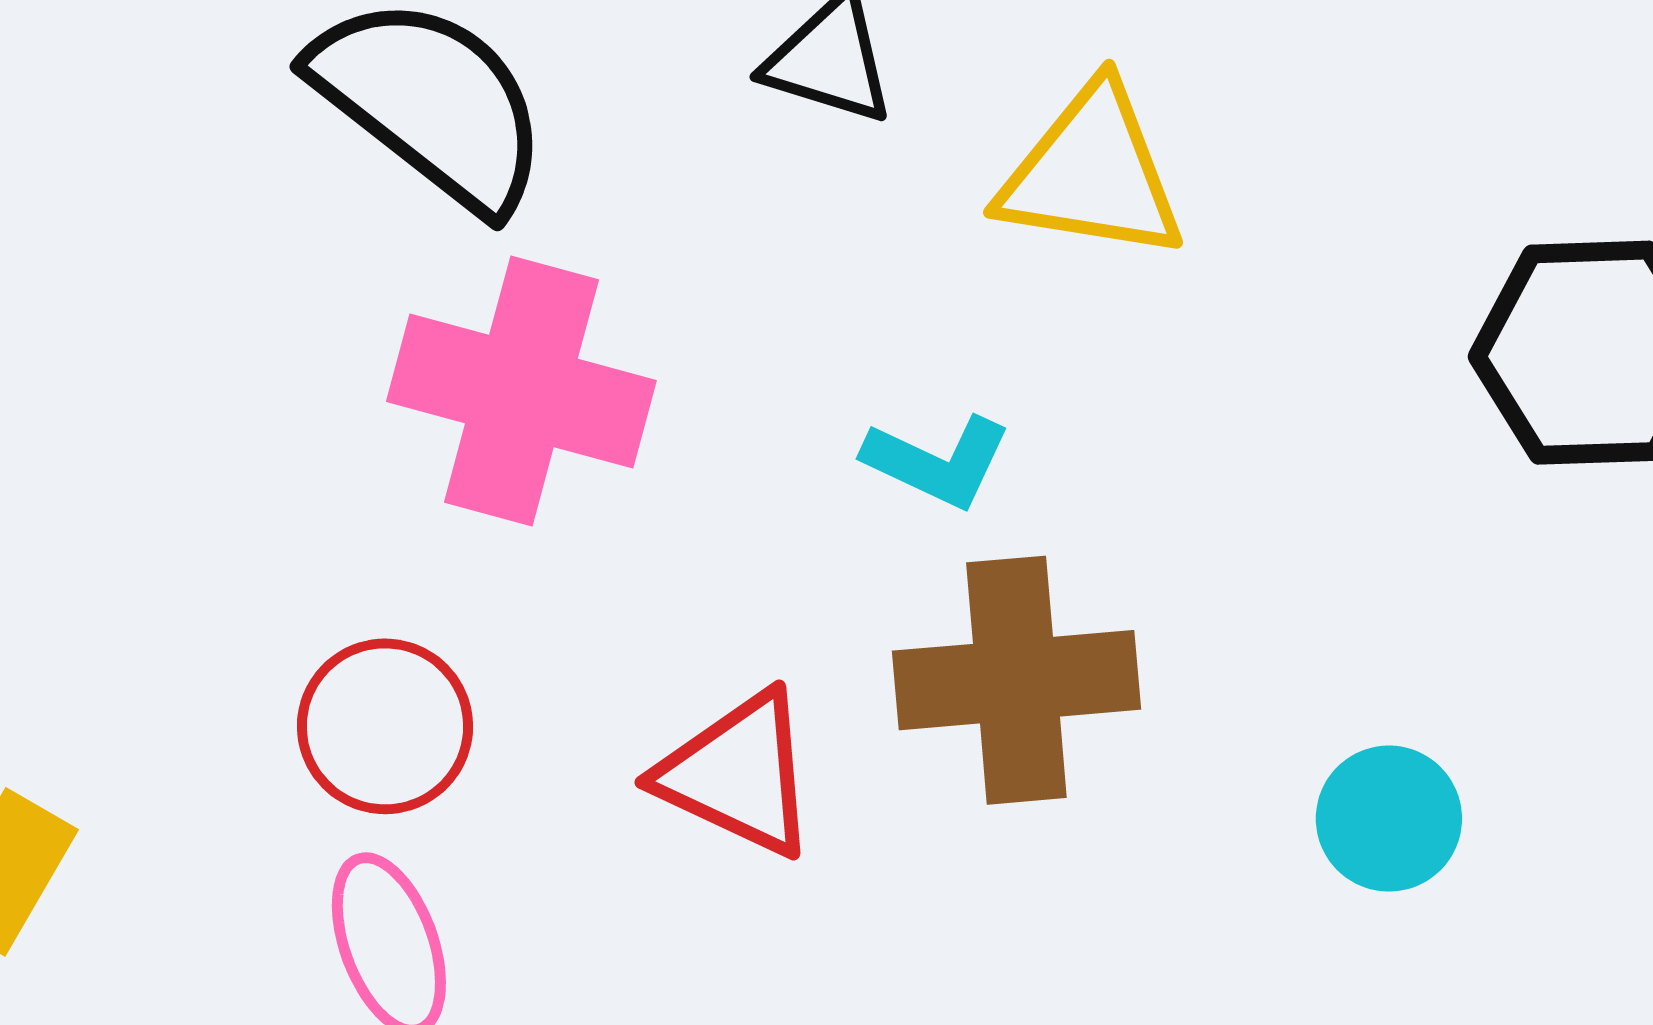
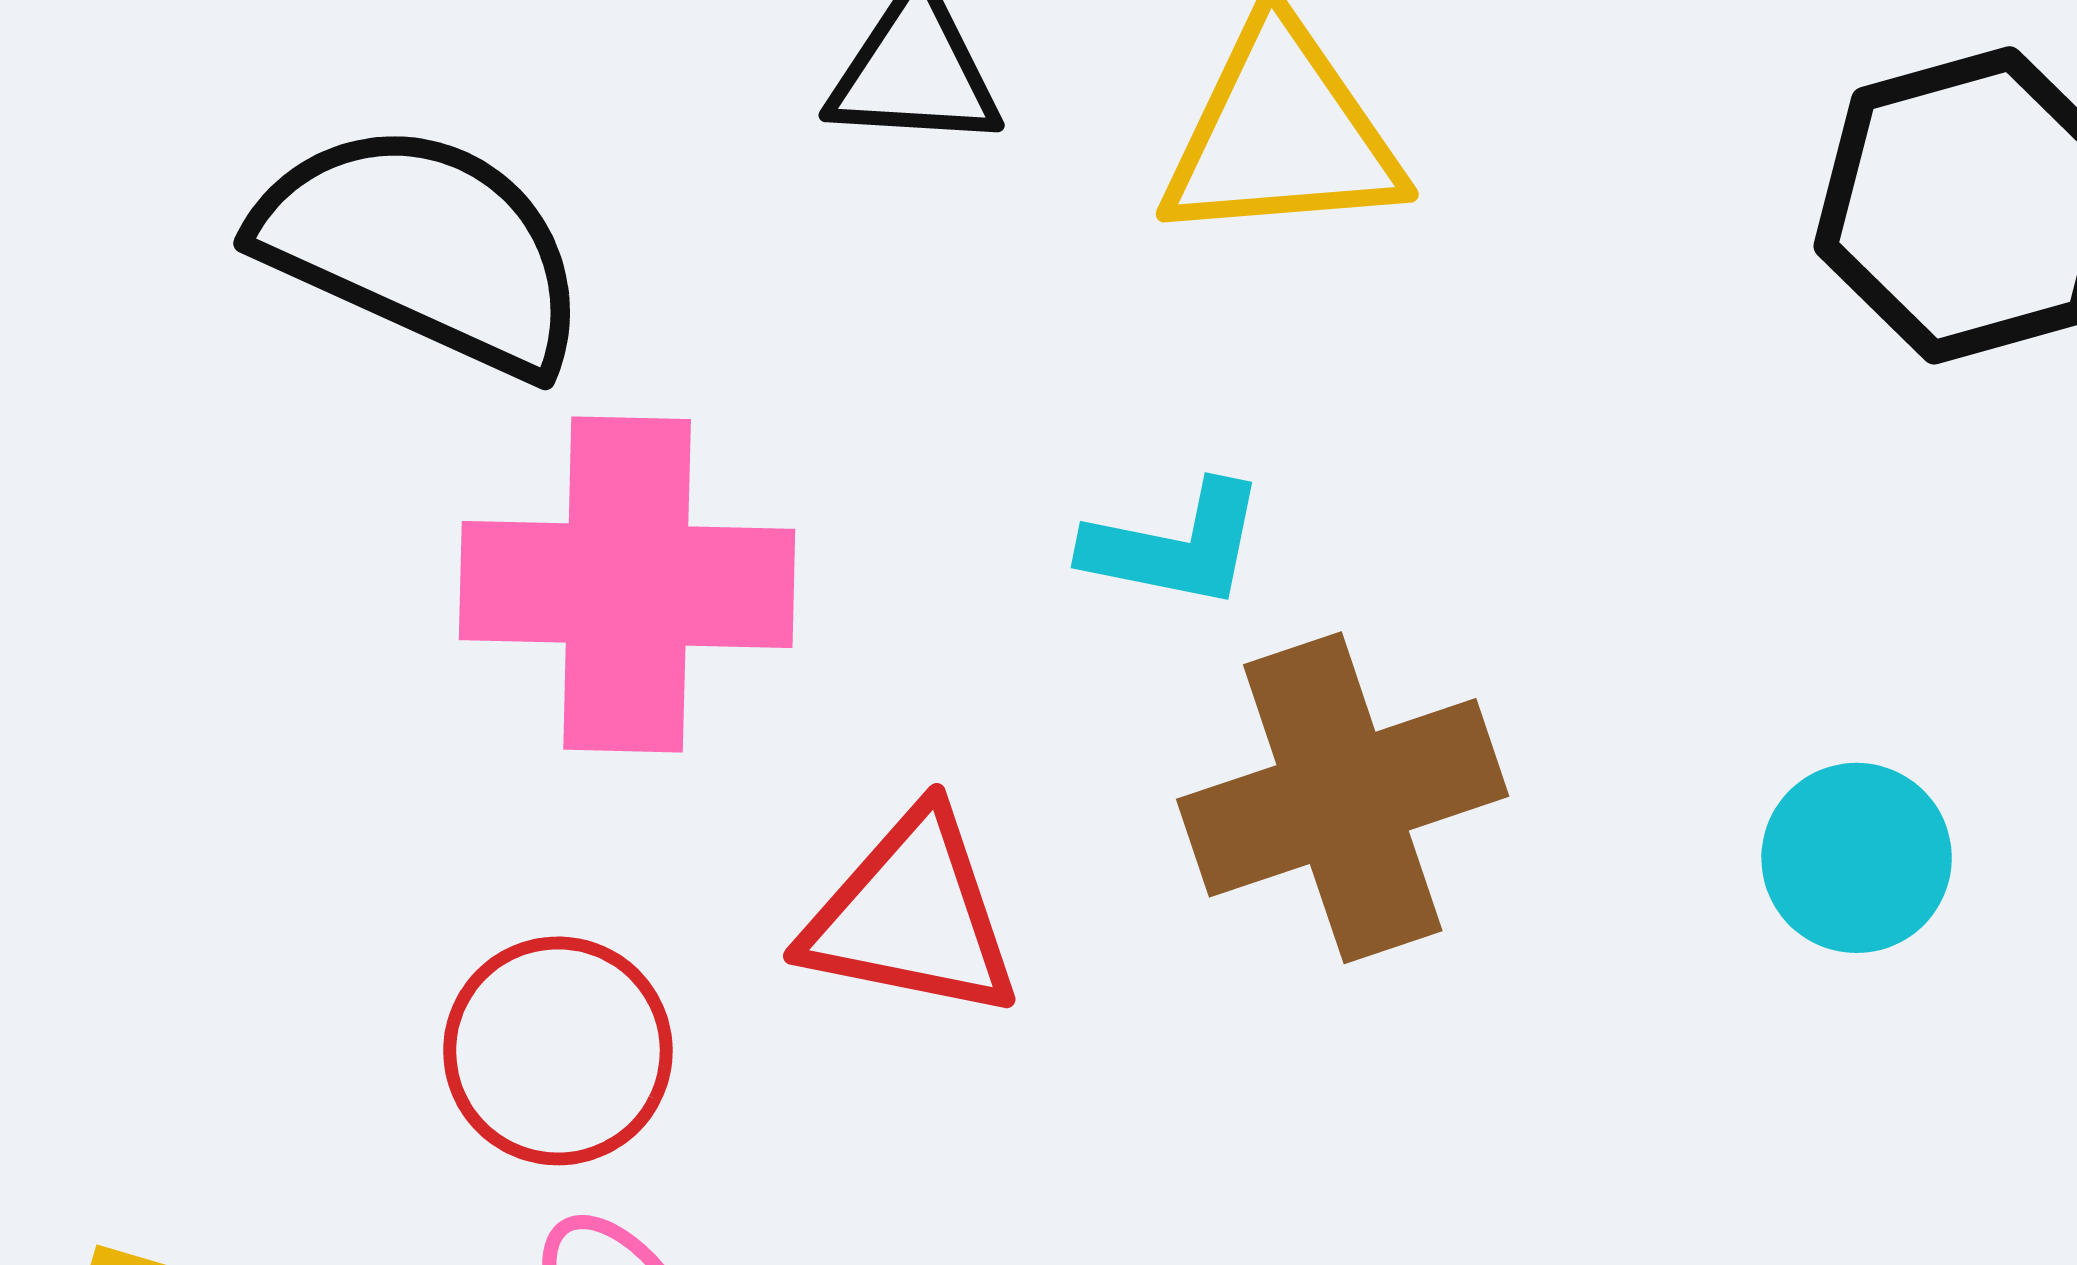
red triangle: (738, 774) -> (912, 916), moved

